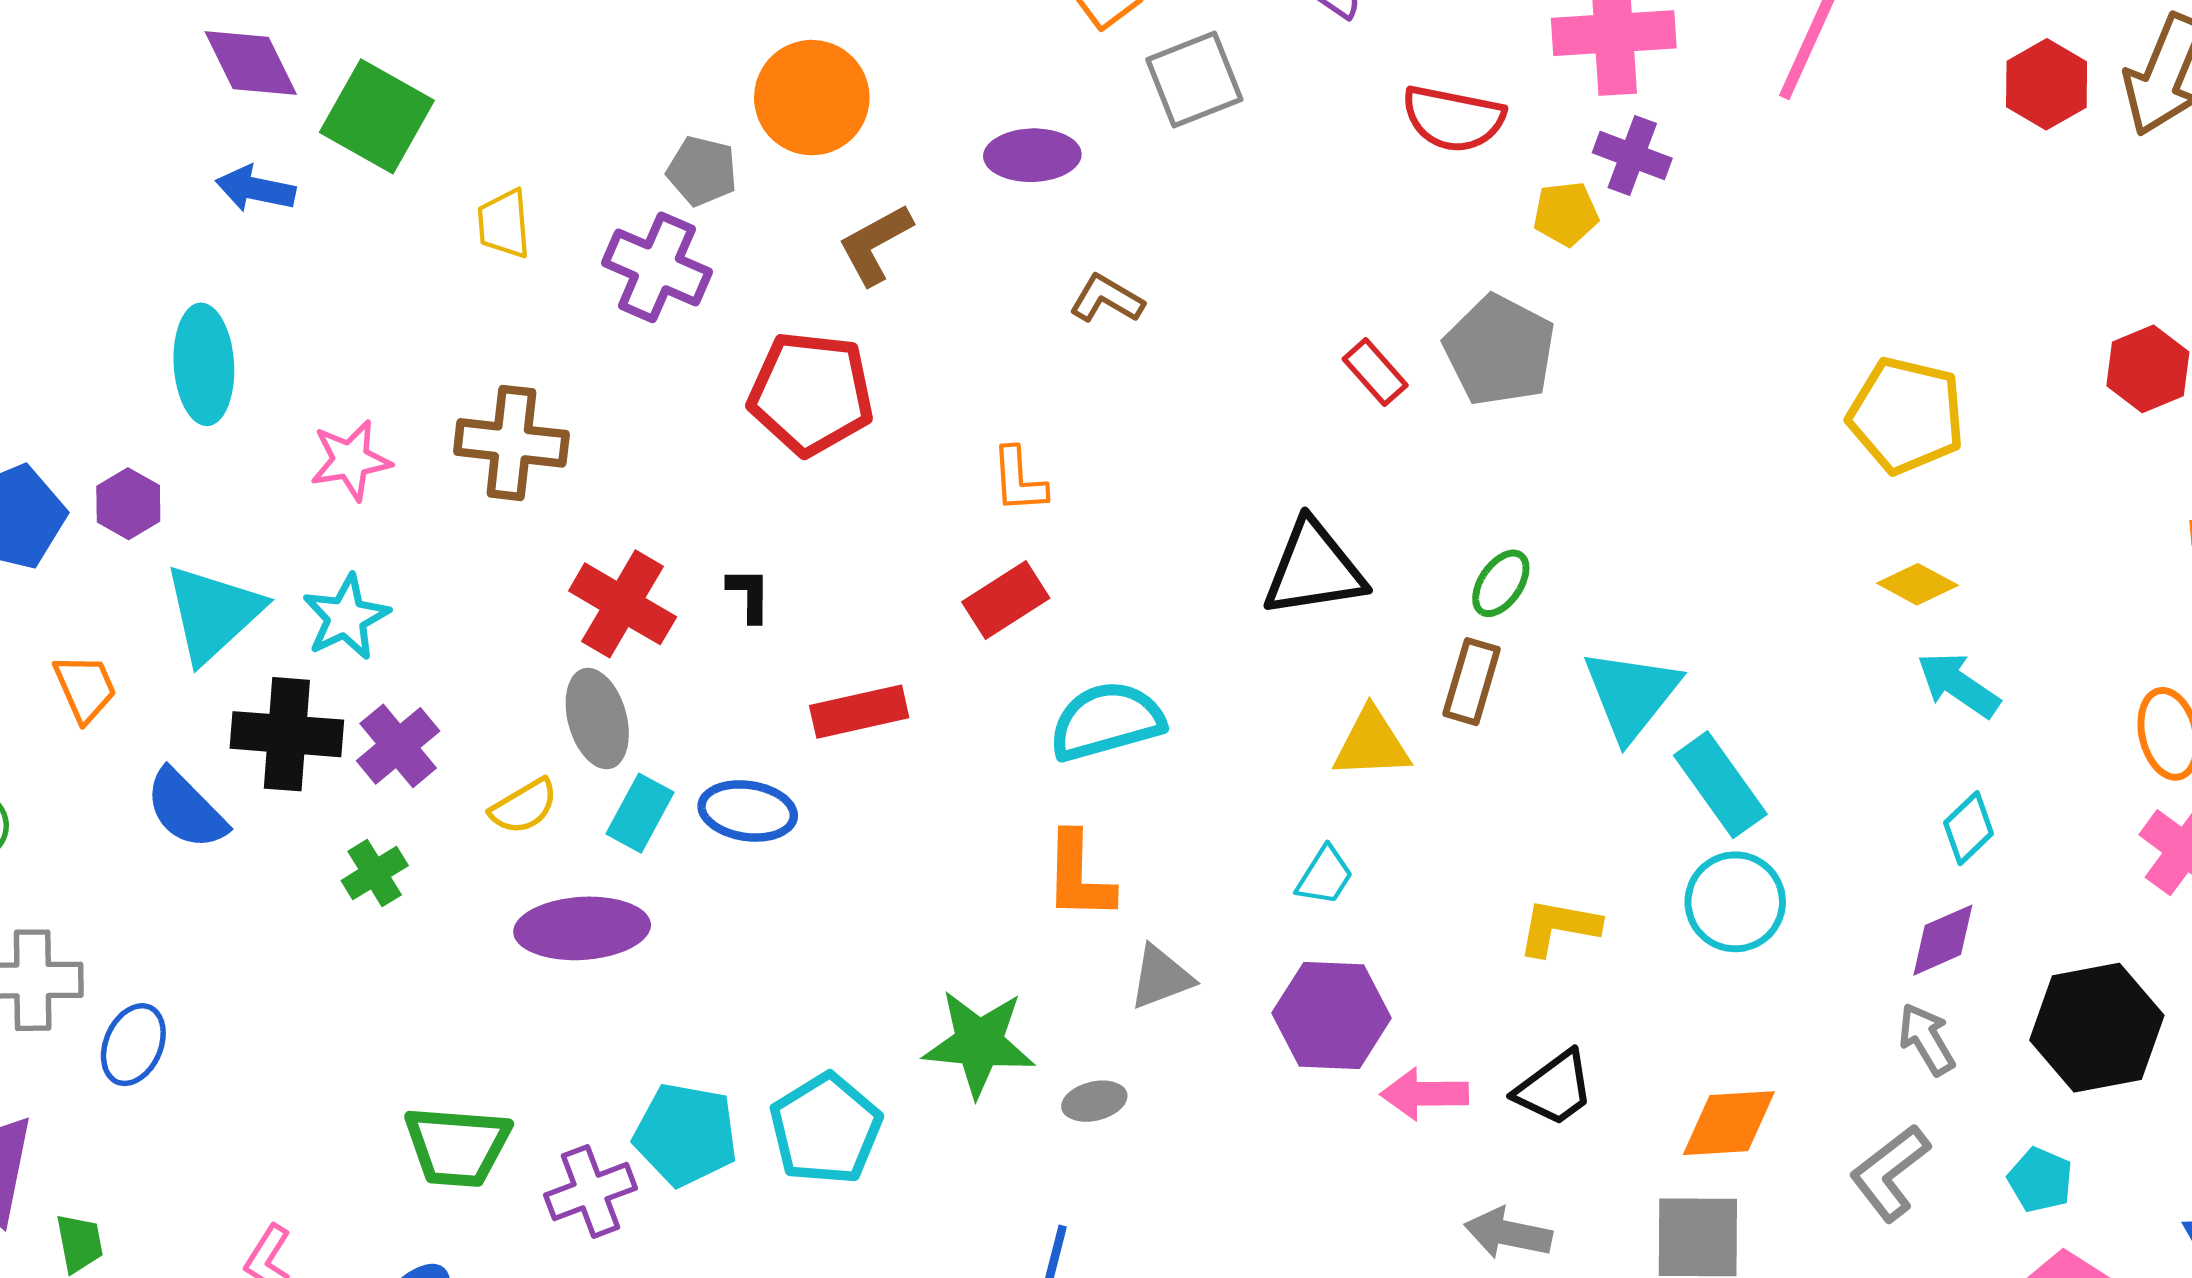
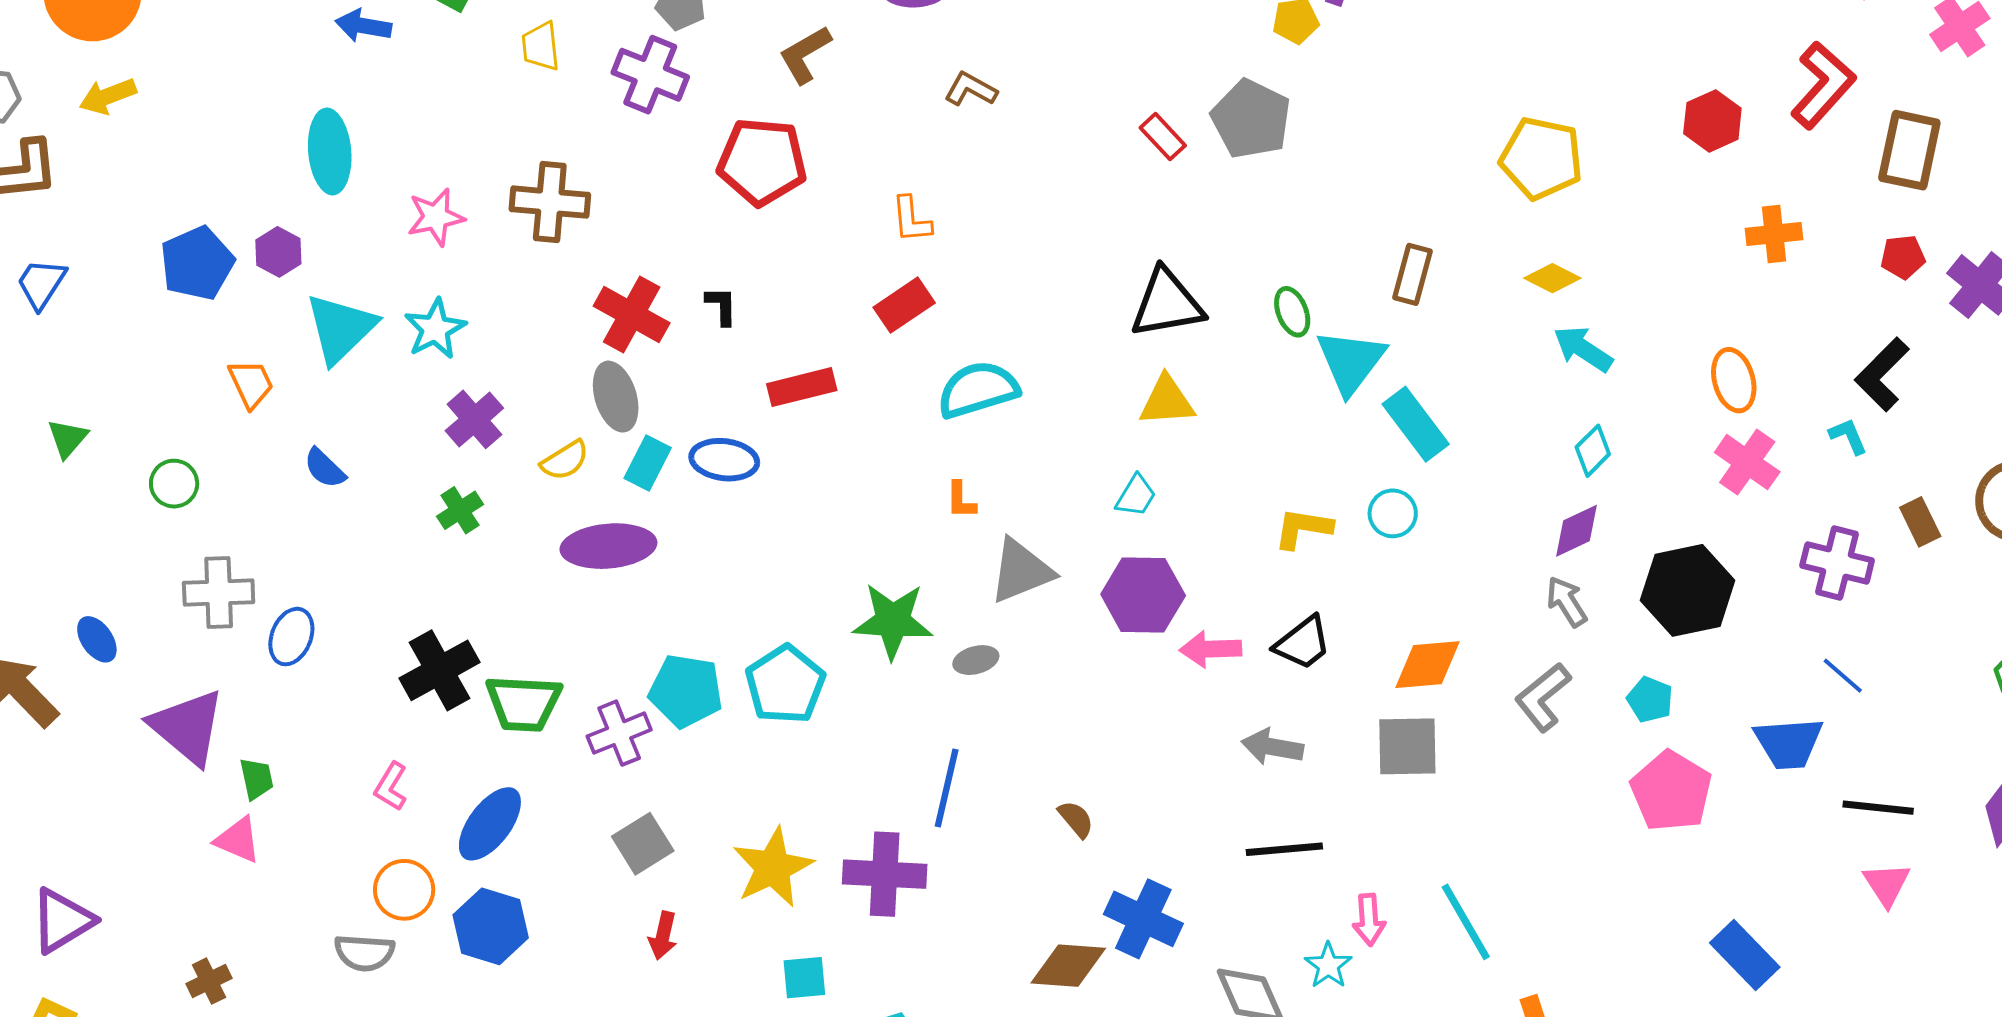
black triangle: (1314, 569) -> (1167, 303), moved
green ellipse: (1501, 583) -> (1292, 312), moved, turned -54
brown rectangle: (1472, 682) -> (1412, 274), moved
black cross: (287, 734) -> (439, 670), moved, turned -32
blue semicircle: (186, 809) -> (325, 468), size x0.7
orange L-shape: (1079, 876) -> (961, 500), size x0.6
cyan circle: (1735, 902) -> (1393, 513), moved, size x0.7
gray triangle: (1161, 977) -> (1021, 571), size x1.4

